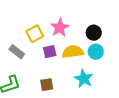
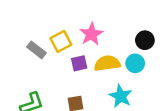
black circle: (94, 33) -> (145, 40), moved
gray rectangle: (17, 52) -> (37, 50), moved

